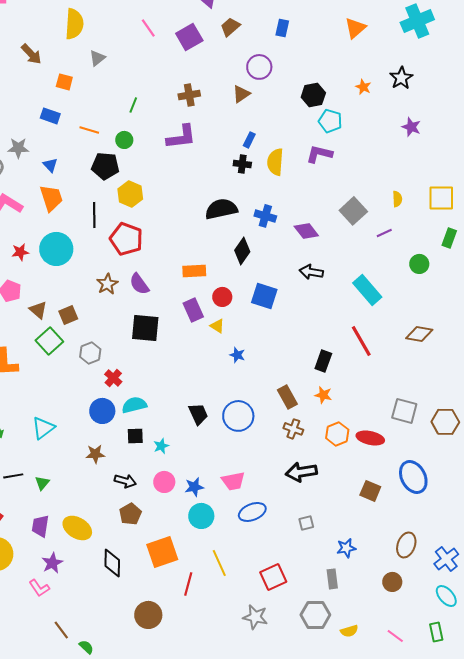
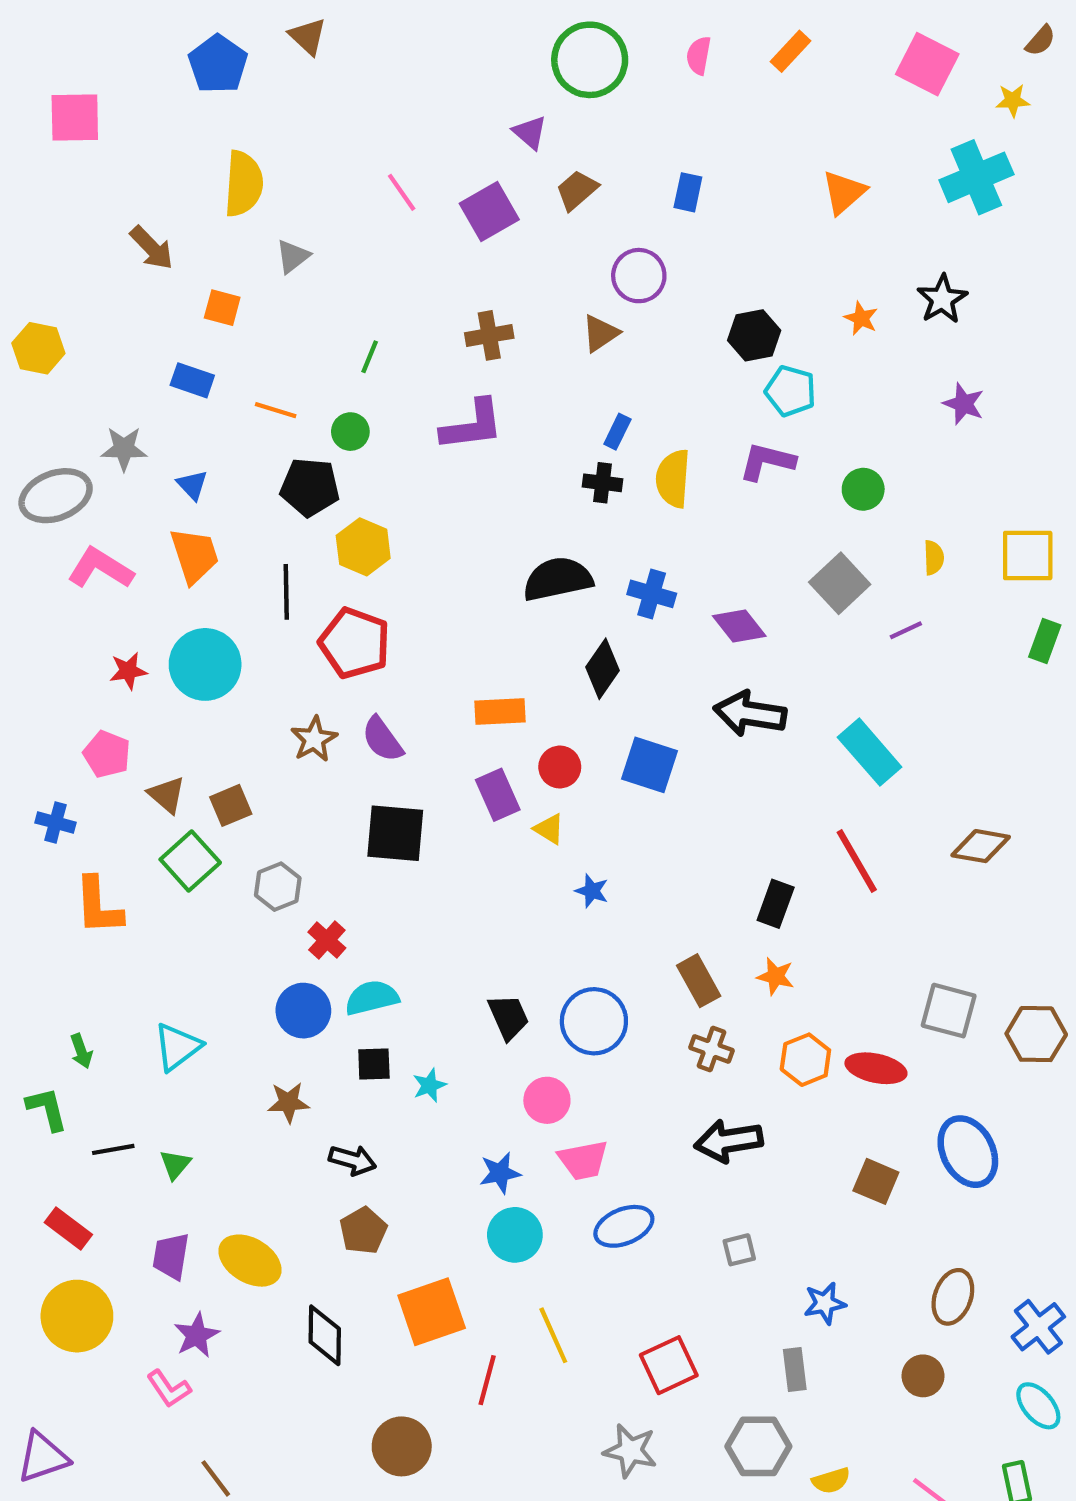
green circle: (419, 264) -> (863, 489), moved
black arrow: (311, 272) -> (750, 714), size x1.4
pink circle: (164, 482) -> (547, 1100), moved

